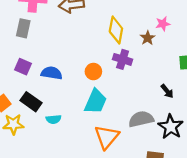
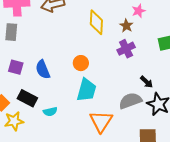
purple cross: (123, 59) -> (126, 49), moved, turned -36
blue semicircle: (52, 73) -> (43, 70), turned -114
black arrow: (167, 91) -> (147, 82), moved

